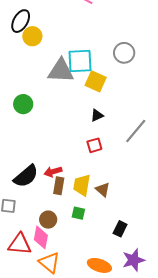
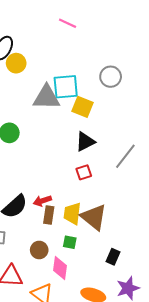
black triangle: (97, 115) -> (85, 142), size x1.5
brown triangle: (103, 189) -> (94, 217), size x1.8
pink diamond: (41, 237) -> (60, 268), moved

